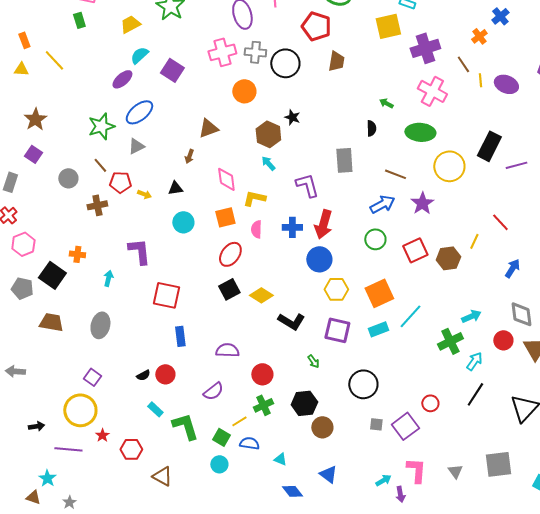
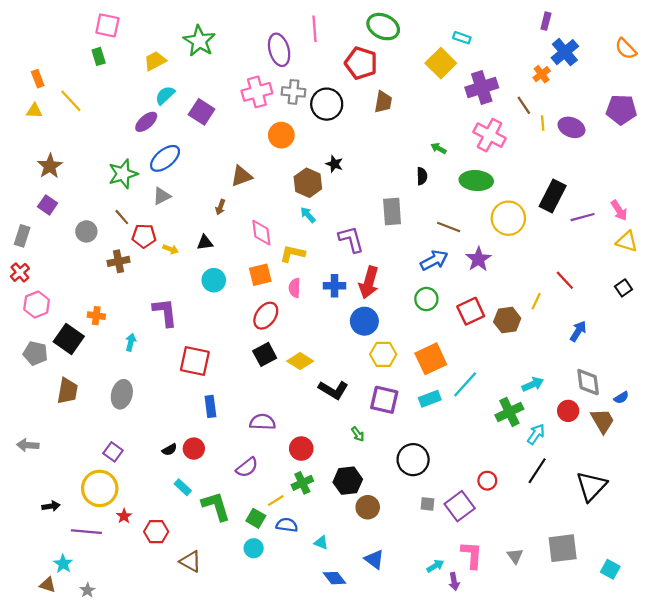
blue cross: (500, 16) -> (565, 52), size x1.4
yellow square: (388, 26) -> (441, 63), turned -32
brown trapezoid: (51, 322) -> (68, 391), turned 90

